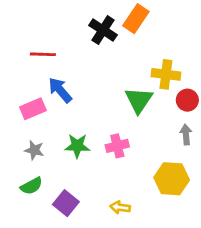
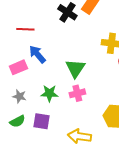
green triangle: (139, 100) -> (75, 68), moved
purple square: (66, 203) -> (41, 121), moved, turned -30
yellow arrow: (120, 207) -> (79, 136), size x1.6

